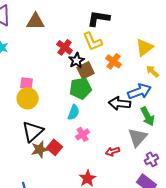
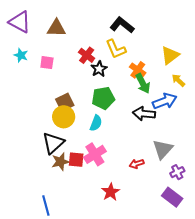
black L-shape: (99, 18) -> (122, 25), turned 30
brown square: (86, 70) -> (65, 102), moved
pink square: (27, 83) -> (47, 63), moved
yellow circle: (28, 98) -> (64, 117), moved
green arrow: (148, 116) -> (143, 83), moved
pink cross: (83, 134) -> (95, 154), moved, size x1.5
red square: (55, 147) -> (76, 160), turned -35

